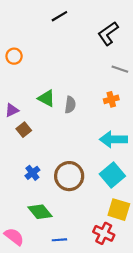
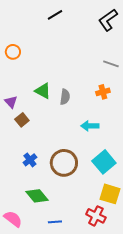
black L-shape: (108, 33) -> (108, 20), moved
purple triangle: (12, 110) -> (11, 102), turned -48
cyan arrow: (113, 139) -> (90, 126), moved, size x0.7

